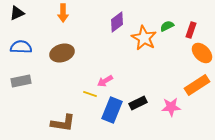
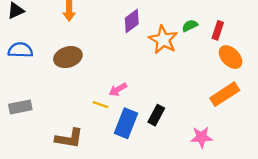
gray rectangle: (21, 81) -> (20, 107), moved
black rectangle: (138, 103) -> (156, 115), turned -36
pink star: (171, 107) -> (201, 137), moved

